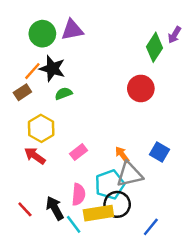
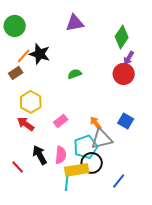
purple triangle: (72, 30) -> (75, 23), moved
green circle: (42, 34) -> (15, 26), moved
purple arrow: (174, 35) -> (129, 58), moved
red circle: (141, 88) -> (124, 74), moved
green semicircle: (64, 93) -> (75, 74), moved
black arrow: (55, 208) -> (40, 155), moved
cyan line: (74, 224) -> (67, 183), moved, turned 42

